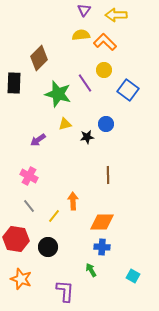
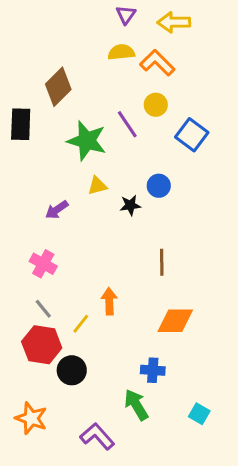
orange diamond: (102, 222) -> (175, 321), moved
red hexagon: (16, 239) -> (42, 345), moved
green arrow: (91, 270) -> (136, 405), size x1.5
purple L-shape: (65, 291) -> (97, 436), turned -45

